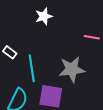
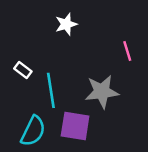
pink line: (92, 37) -> (127, 51), turned 63

